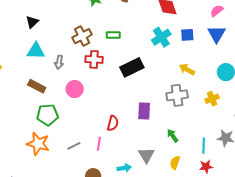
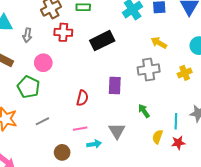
green pentagon: (47, 115) -> (28, 87), moved, turned 30
pink line: (99, 144) -> (80, 129), moved, turned 72
yellow semicircle: (175, 163) -> (158, 137), moved

